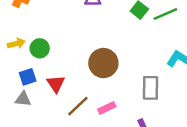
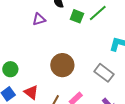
gray rectangle: (150, 88) -> (104, 73), turned -36

